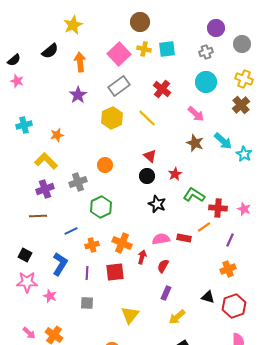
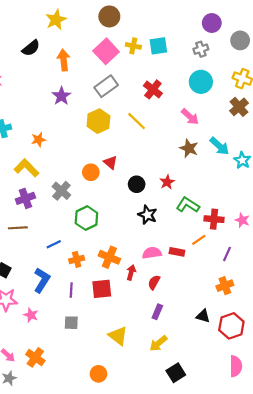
brown circle: (140, 22) -> (109, 16), moved
red triangle: (150, 156) -> (110, 162), moved
gray cross: (78, 182) -> (61, 191), turned -30
yellow triangle: (130, 315) -> (118, 336), turned -30
yellow arrow: (177, 317) -> (158, 343), moved

